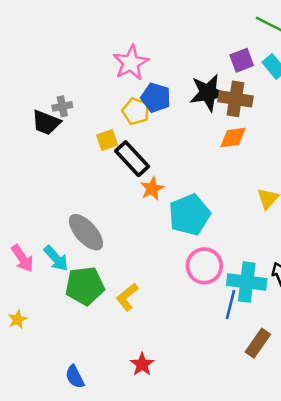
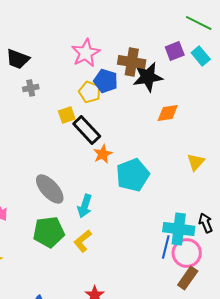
brown cross: (235, 99) -> (132, 62), moved
black trapezoid: (46, 123) -> (18, 59), moved
cyan arrow: (56, 258) -> (85, 206), moved, turned 60
pink circle: (204, 266) -> (187, 253), moved

